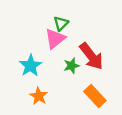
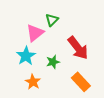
pink triangle: (55, 39) -> (35, 33), moved
green star: (71, 66) -> (53, 62), moved

